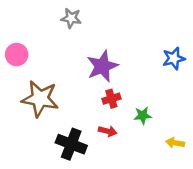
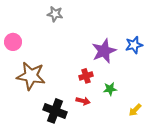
purple star: (102, 66) -> (104, 51), moved
yellow arrow: (175, 143) -> (135, 110), turned -56

